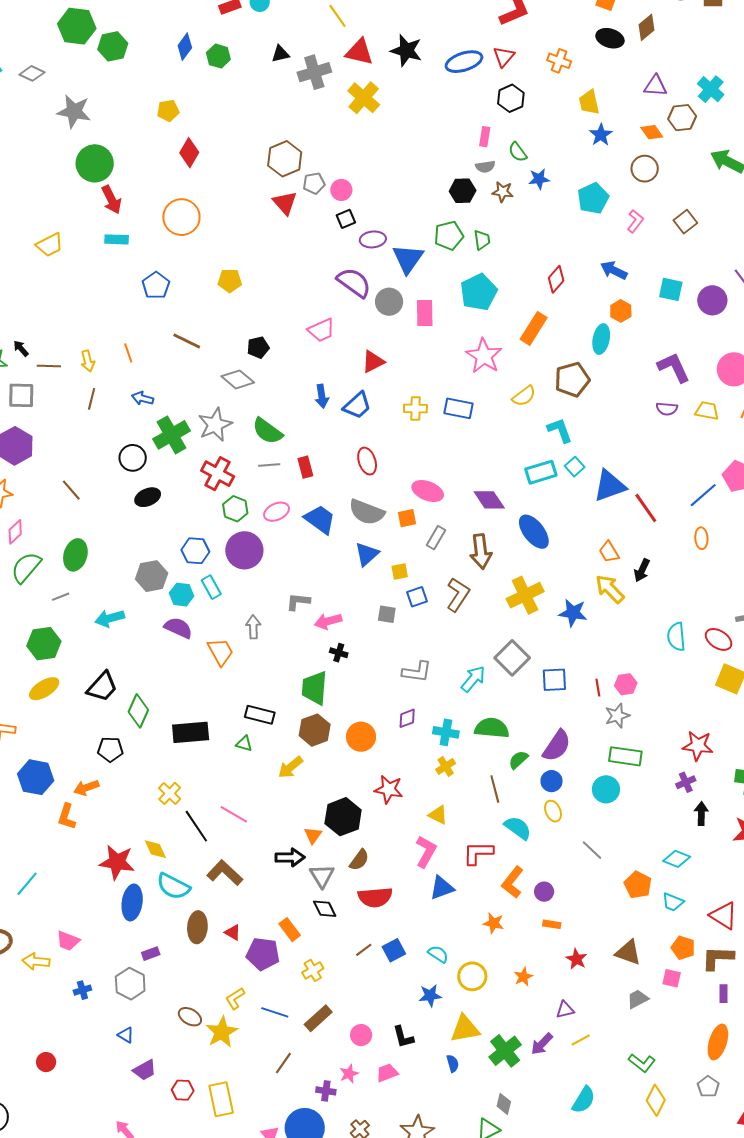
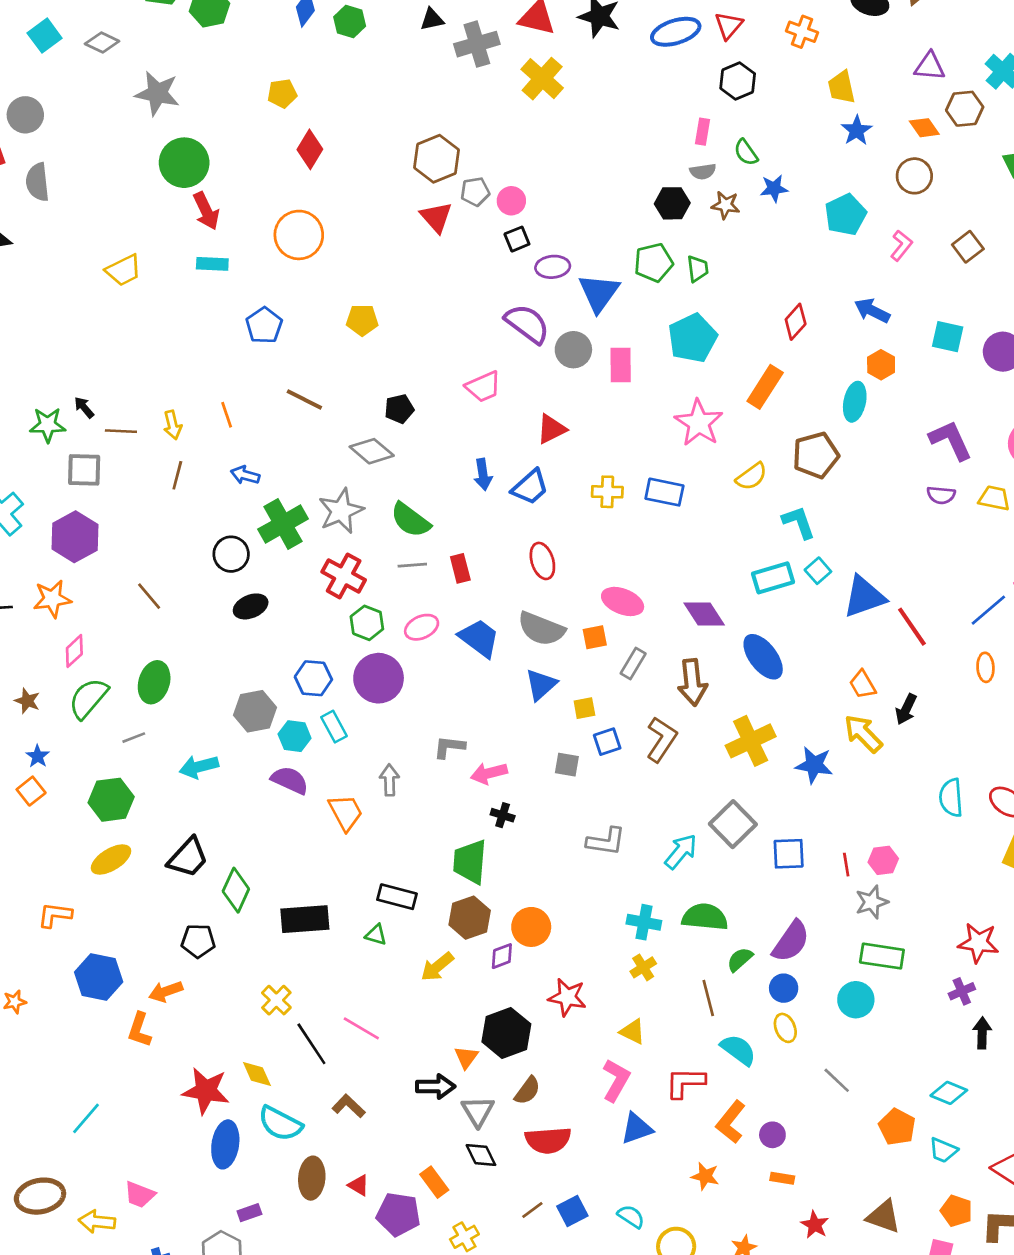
purple diamond: (407, 718) -> (502, 956), moved
brown L-shape: (225, 873) -> (349, 1106), size x0.7

